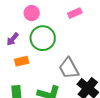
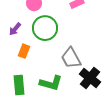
orange rectangle: (22, 61) -> (24, 51), turned -56

